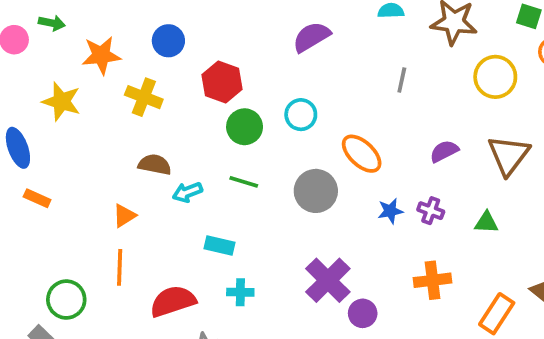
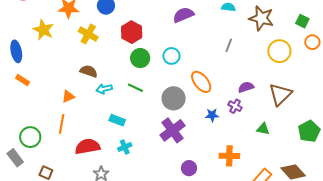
purple cross: (431, 211) -> (235, 106), moved
purple cross: (328, 280) -> (172, 130), moved
cyan cross: (240, 292) -> (125, 147), turned -32

